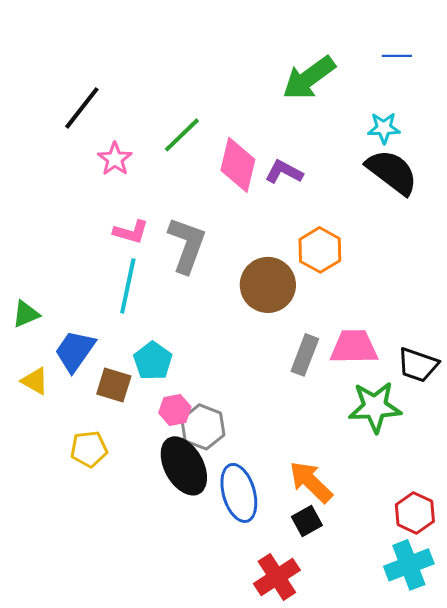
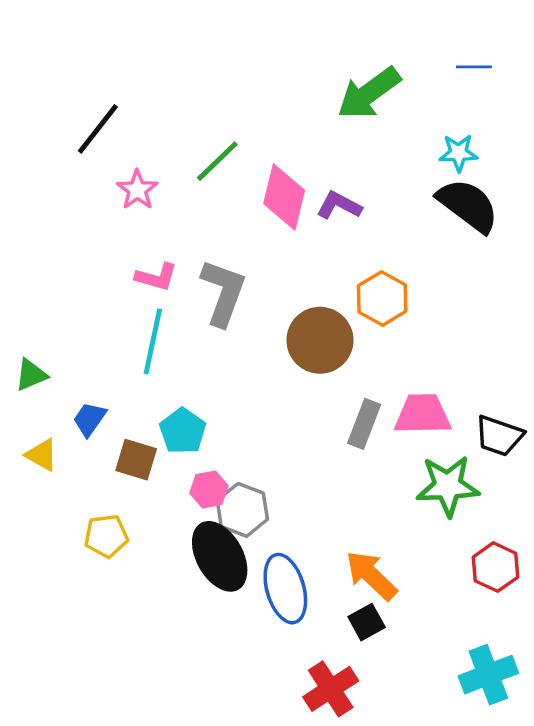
blue trapezoid: (75, 351) -> (90, 419), size x0.7
red hexagon: (415, 513) -> (495, 567), moved

